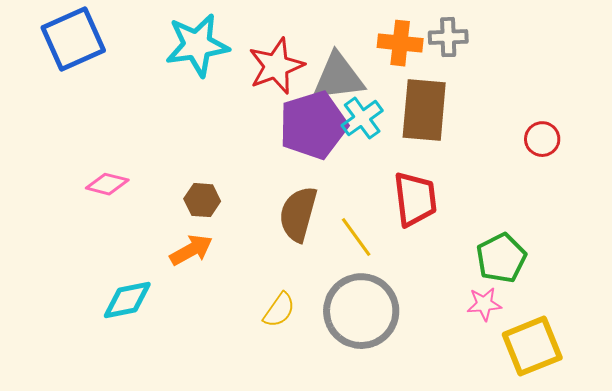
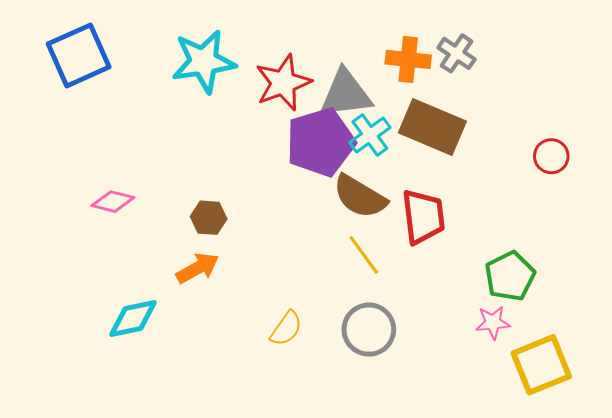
gray cross: (448, 37) -> (457, 53), turned 36
brown rectangle: (424, 110) -> (432, 127), turned -72
brown semicircle: (298, 214) -> (360, 197), moved, turned -74
gray circle: (361, 311) -> (369, 330), size x0.7

